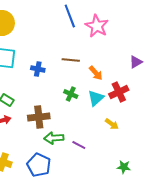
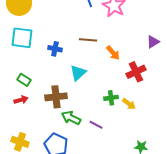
green cross: (71, 94) -> (111, 98), moved, turned -32
cyan triangle: (96, 98) -> (78, 73), moved
green arrow: (54, 138) -> (71, 118), turned 30

